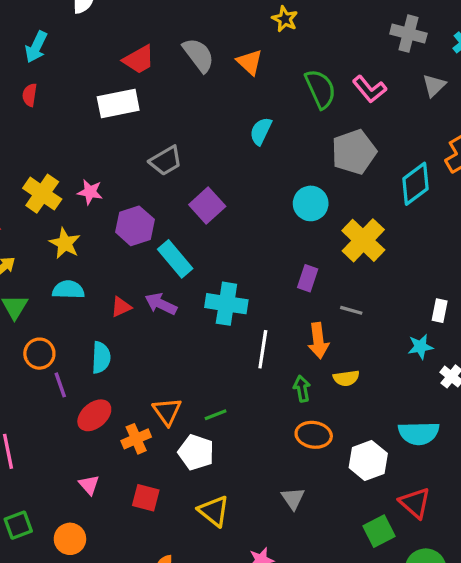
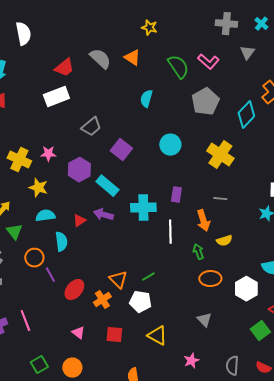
cyan circle: (311, 203) -> (170, 145), moved
purple rectangle: (308, 278) -> (176, 195), moved
cyan semicircle: (101, 358) -> (61, 242), moved

